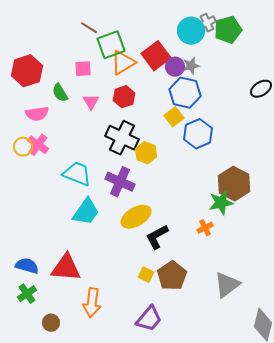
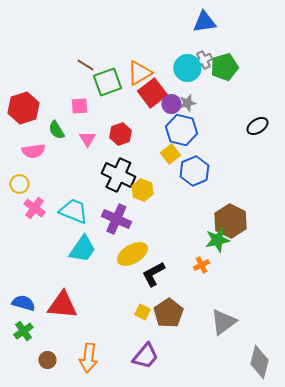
orange triangle: (123, 63) -> (139, 73), moved
pink cross: (38, 145) -> (34, 208), moved
orange arrow: (92, 303) -> (88, 358), moved

